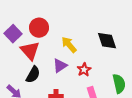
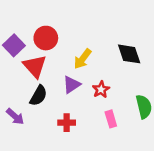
yellow arrow: (69, 45) -> (83, 59), turned -102

